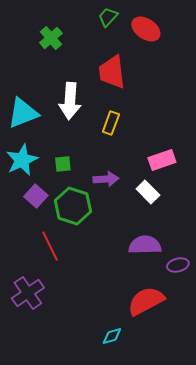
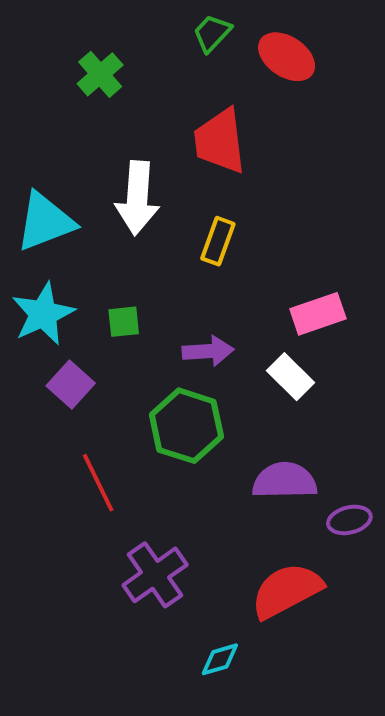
green hexagon: (73, 206) -> (186, 426), moved
purple cross: (28, 293) -> (155, 575), moved

